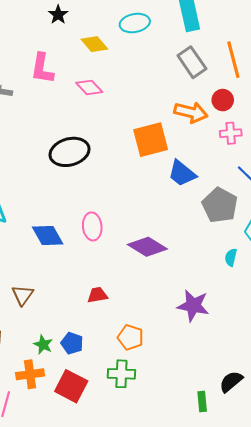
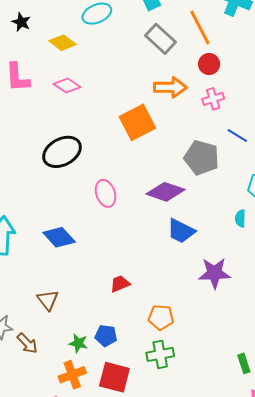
red circle: (223, 100) -> (209, 64), moved
blue trapezoid: (182, 173) -> (181, 231), moved
gray pentagon: (220, 205) -> (202, 158), moved
pink ellipse: (92, 226) -> (106, 193), moved
purple diamond: (147, 247) -> (166, 192), moved

